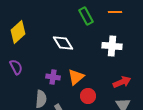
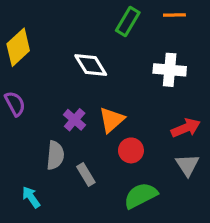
green rectangle: (86, 16) -> (128, 21), turned 60
purple cross: (53, 77) -> (75, 120), turned 32

